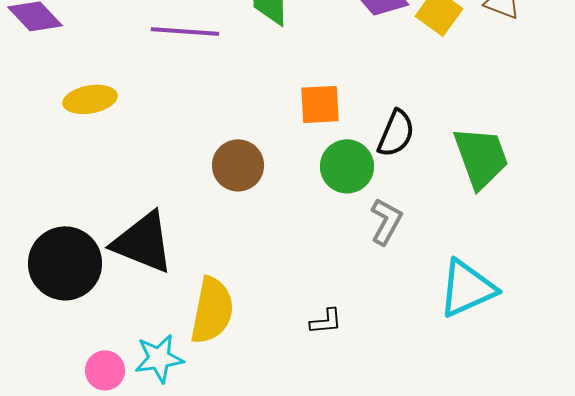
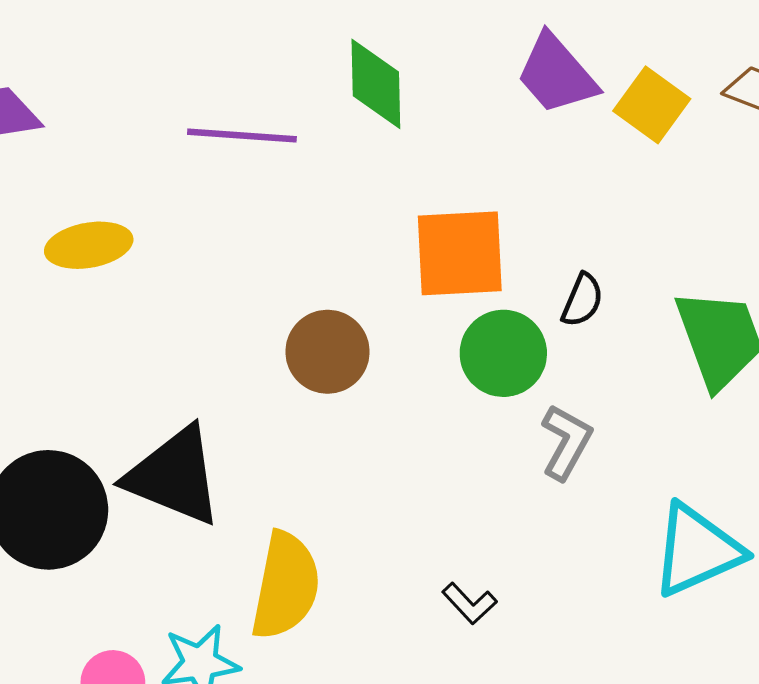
orange square: (320, 104) -> (460, 253), size x1.4
black semicircle: (396, 133) -> (582, 300), size x0.7
black L-shape: (326, 321) -> (469, 603), turned 52

